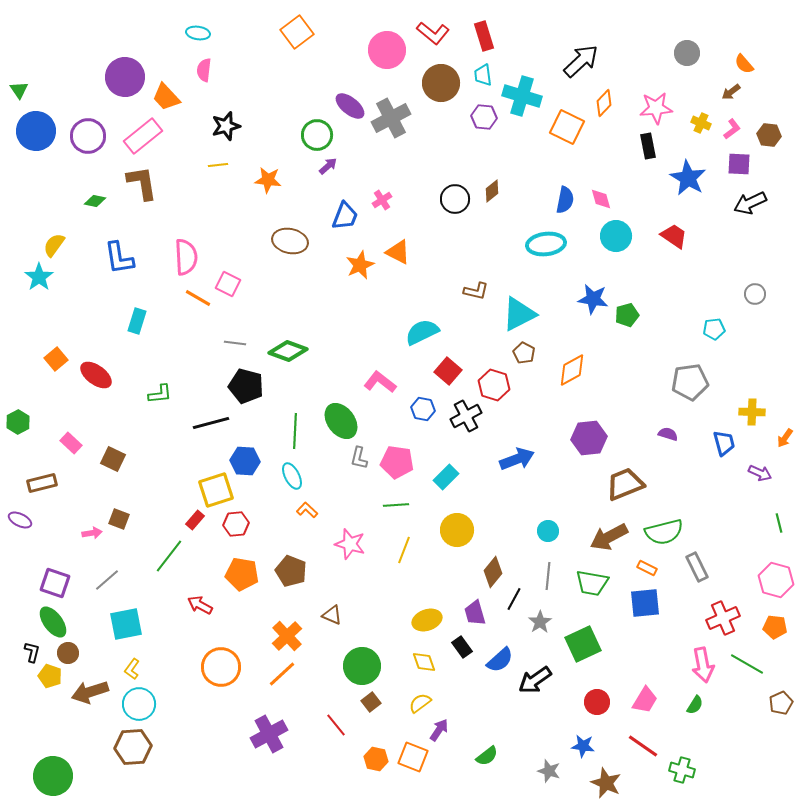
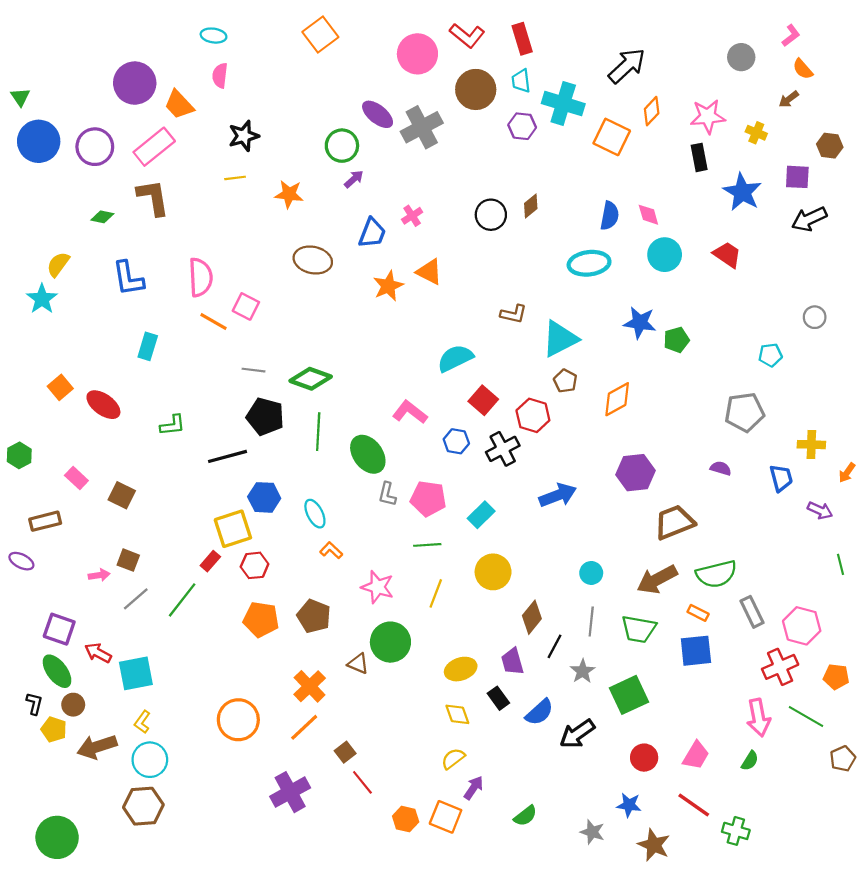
pink L-shape: (732, 129) -> (791, 36), moved
green line: (295, 431) -> (318, 432), moved
gray line: (107, 580) -> (136, 599), moved
pink hexagon: (776, 580) -> (802, 626), moved
red arrow: (200, 605) -> (98, 653), moved
green circle: (362, 666) -> (390, 642), moved
brown square: (371, 702) -> (345, 752), moved

